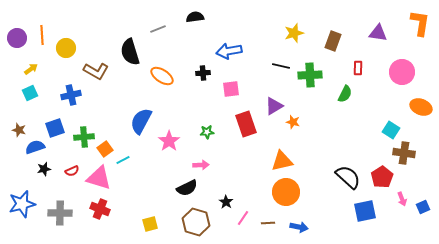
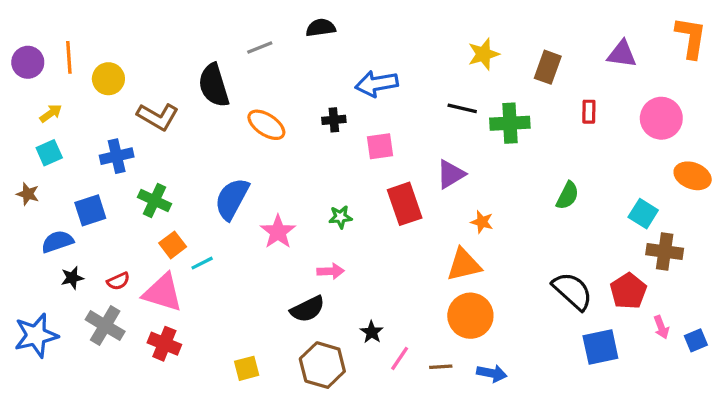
green semicircle: (345, 94) -> (568, 196), moved
orange star: (293, 122) -> (482, 222), moved
brown star: (19, 130) -> (28, 194), moved
green cross: (84, 137) -> (154, 200), moved, turned 30
gray cross: (60, 213) -> (105, 326), moved, turned 30

